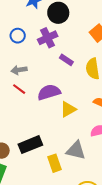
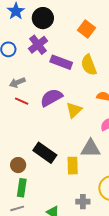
purple rectangle: (66, 60) -> (61, 62), size x1.5
black rectangle: (30, 145) -> (45, 153), turned 70
yellow rectangle: (55, 163) -> (73, 166), turned 30

